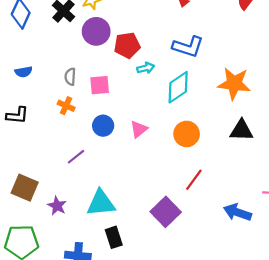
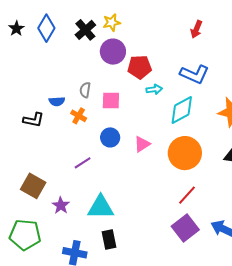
blue semicircle: (23, 72) -> (57, 101), moved
orange circle: (187, 134) -> (185, 153), size x1.4
purple square: (166, 212) -> (185, 228), moved

